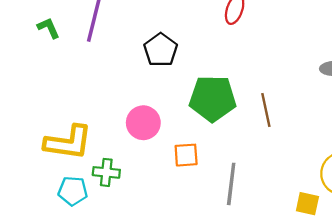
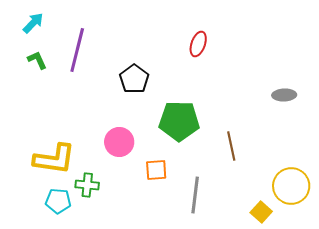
brown line: (266, 110) -> (231, 146), moved
yellow square: (307, 204) -> (261, 212), turned 30

